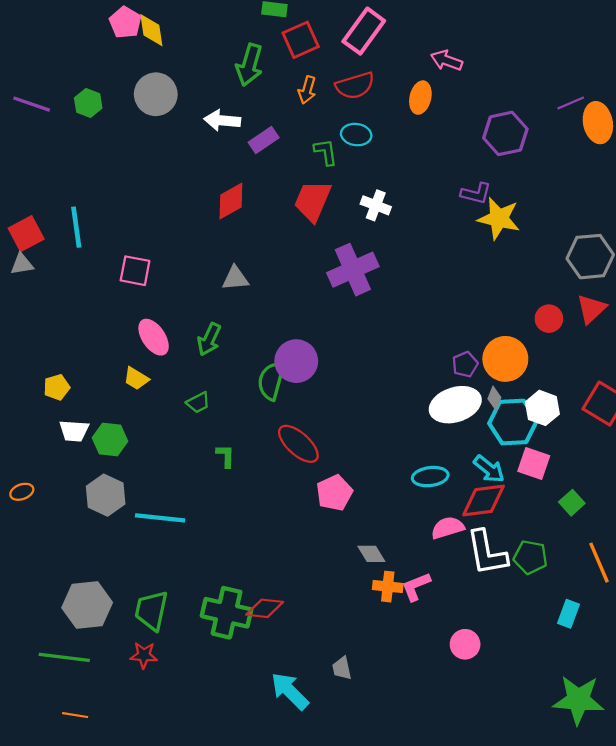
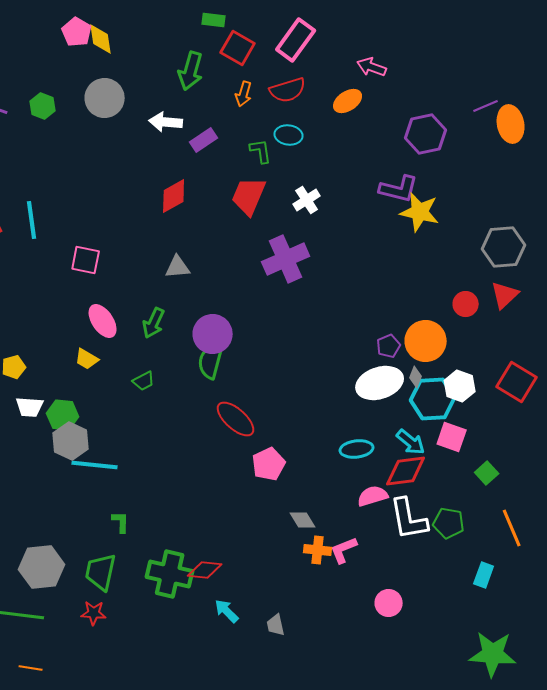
red square: (301, 40) -> (238, 48), turned -36
orange ellipse: (420, 98) -> (348, 101), turned 44
purple L-shape: (476, 193) -> (399, 189), size x1.4
white cross: (376, 205) -> (307, 200), turned 36
purple circle: (296, 361) -> (213, 334), moved
green L-shape: (225, 456) -> (121, 522), moved
gray hexagon: (106, 495) -> (71, 441), moved
cyan line: (160, 518) -> (95, 465), moved
cyan arrow: (290, 691) -> (227, 611), moved, size x0.7

